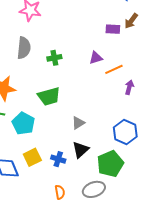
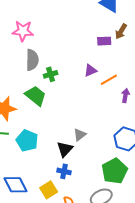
gray semicircle: (24, 48) -> (32, 60), moved
green trapezoid: (49, 96) -> (36, 96), moved, turned -120
black triangle: (81, 150) -> (65, 149), moved
yellow square: (32, 157) -> (49, 190), moved

